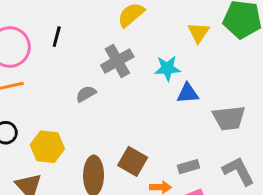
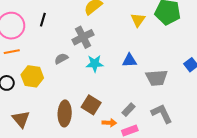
cyan star: (167, 68) -> (95, 64), moved
yellow hexagon: (47, 147) -> (32, 76), moved
gray rectangle: (189, 167) -> (129, 110), turned -32

